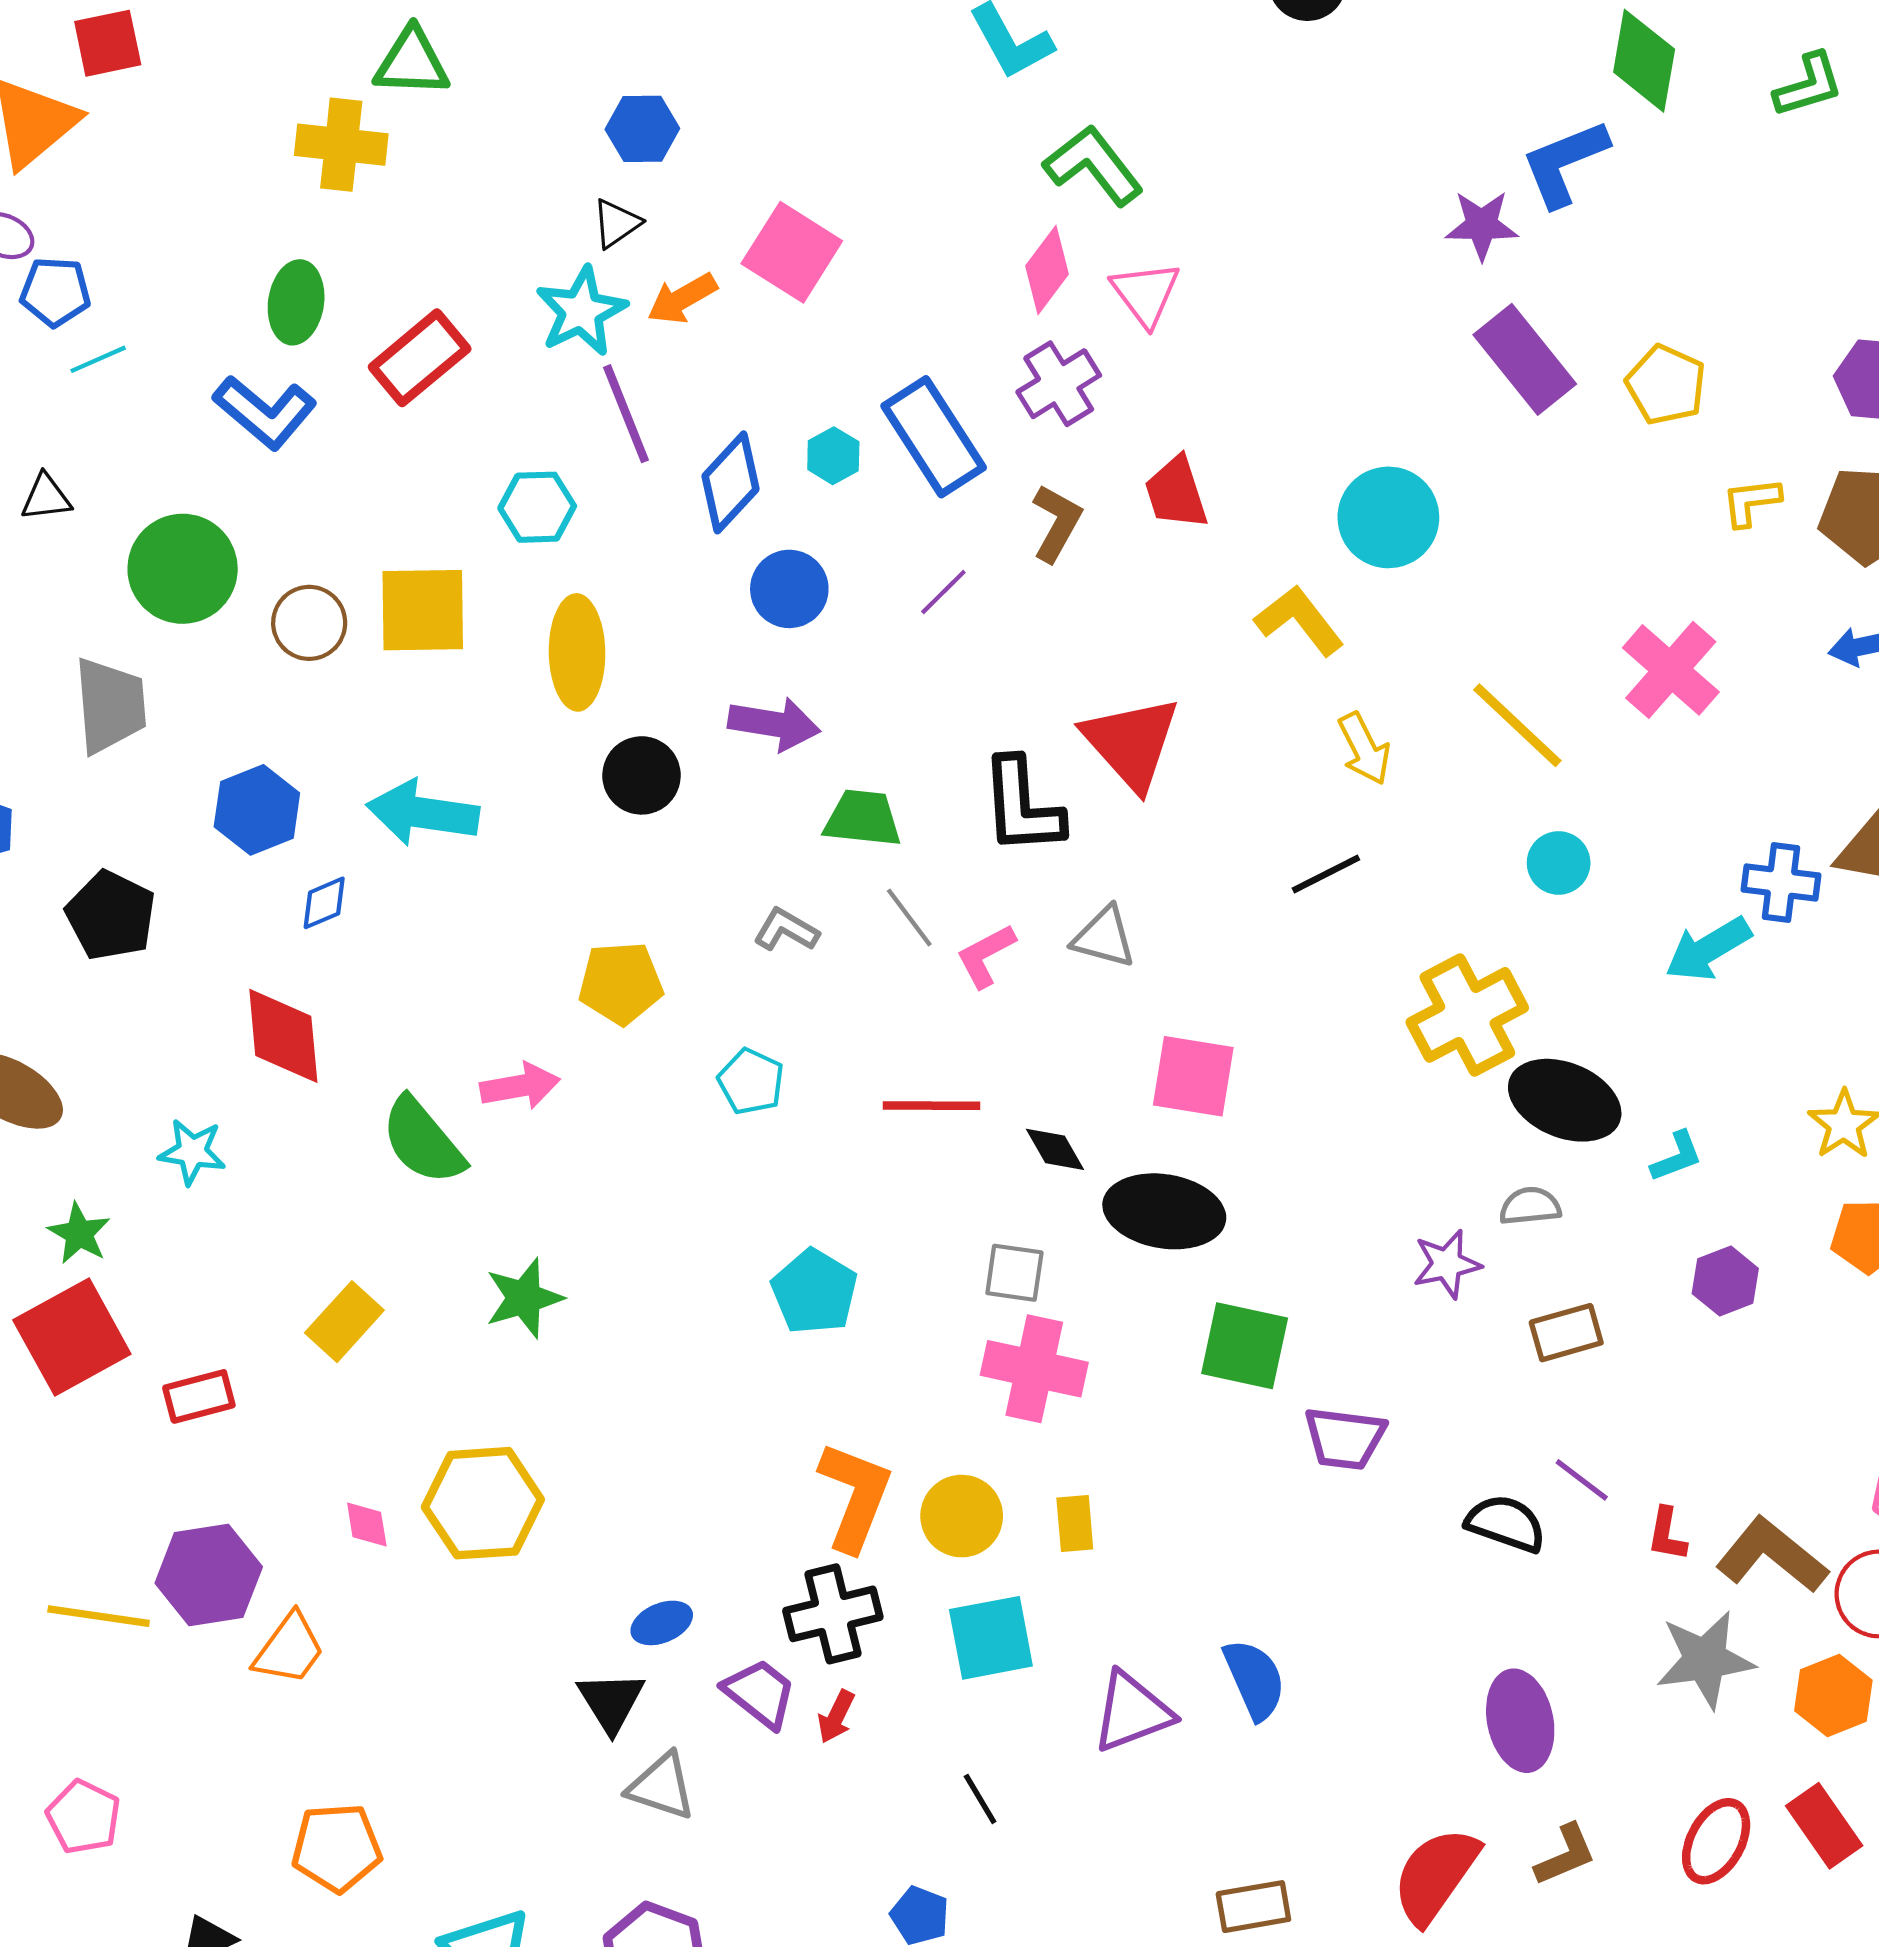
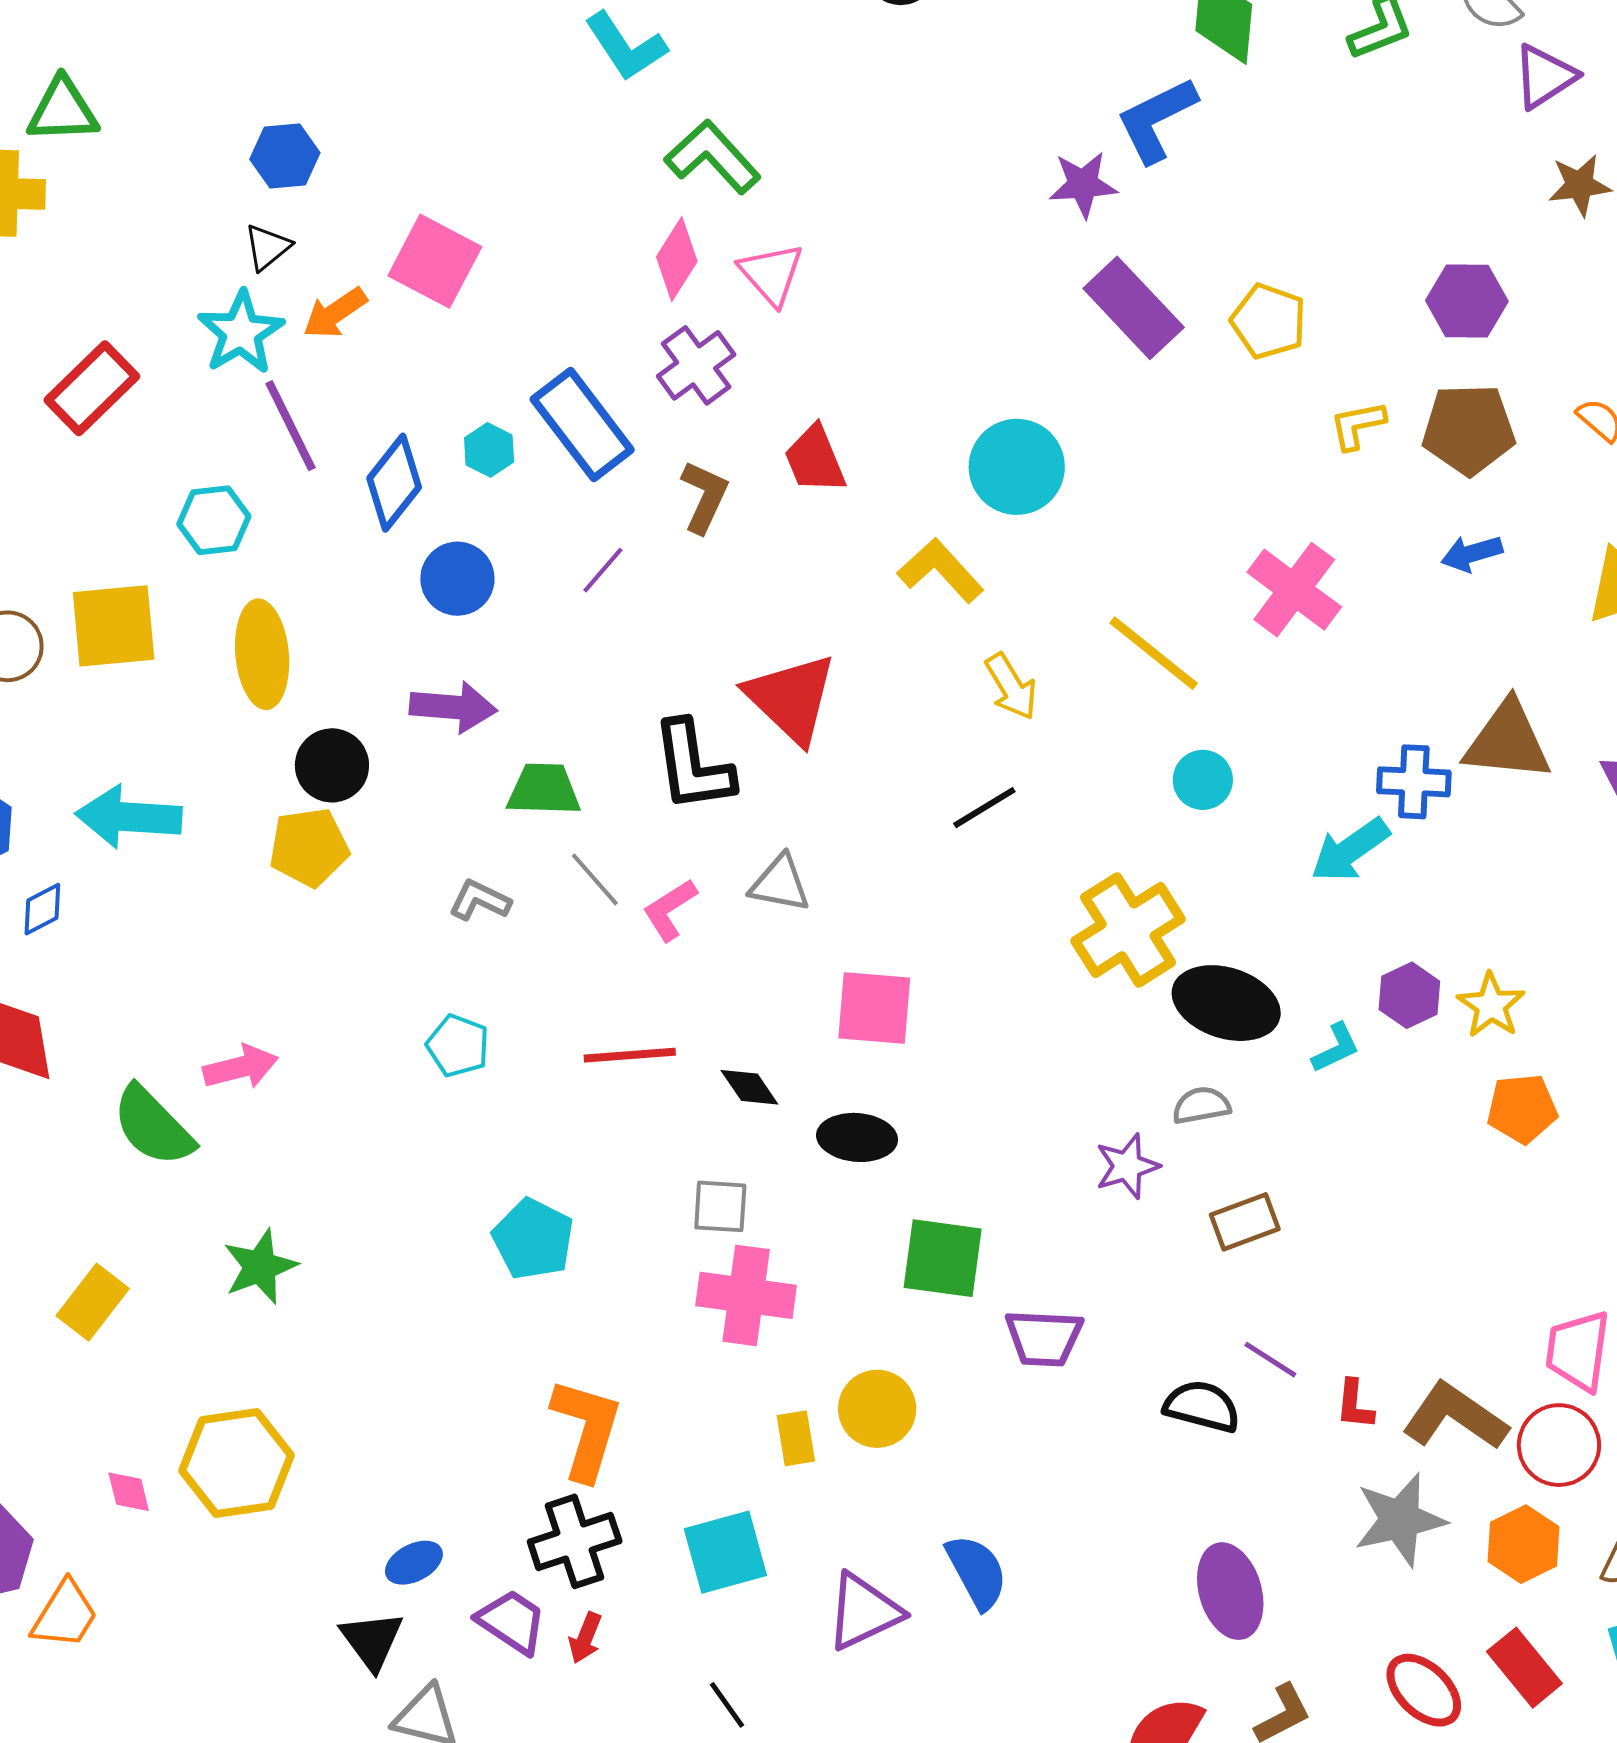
yellow pentagon: (621, 983) -> (309, 847), moved
black ellipse: (1164, 1211) -> (857, 1137), size x0.7
purple hexagon: (1725, 1281) -> (1409, 995), moved
yellow circle: (962, 1516) -> (877, 1409), moved
red ellipse: (1716, 1841) -> (1424, 1690), turned -70

